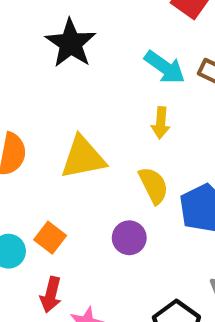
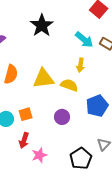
yellow semicircle: (154, 185) -> (69, 85), moved, turned -48
orange square: (50, 238) -> (26, 114), turned 32

